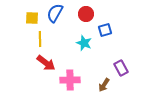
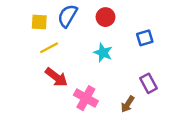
blue square: (105, 30) -> (145, 38), moved
yellow line: (40, 39) -> (49, 48), turned 63
pink cross: (70, 80) -> (86, 98), turned 30

